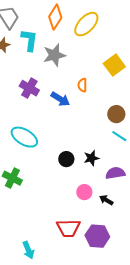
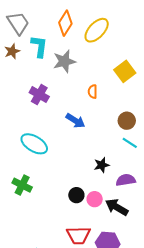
blue arrow: (60, 99) -> (75, 121), moved
black circle: (66, 159) -> (76, 195), moved
black arrow: (106, 200) -> (117, 207), size x1.6

